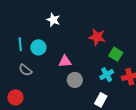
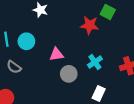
green square: (116, 54) -> (108, 12), moved
cyan cross: (107, 75) -> (95, 62), moved

